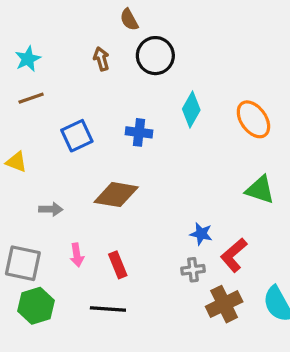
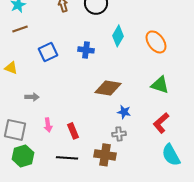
brown diamond: (116, 195) -> (108, 88), moved
red L-shape: (234, 255) -> (161, 123), moved
brown cross: (224, 304) -> (105, 155), moved, turned 35

